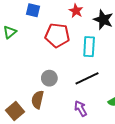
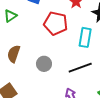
brown semicircle: (38, 100) -> (14, 54), moved

